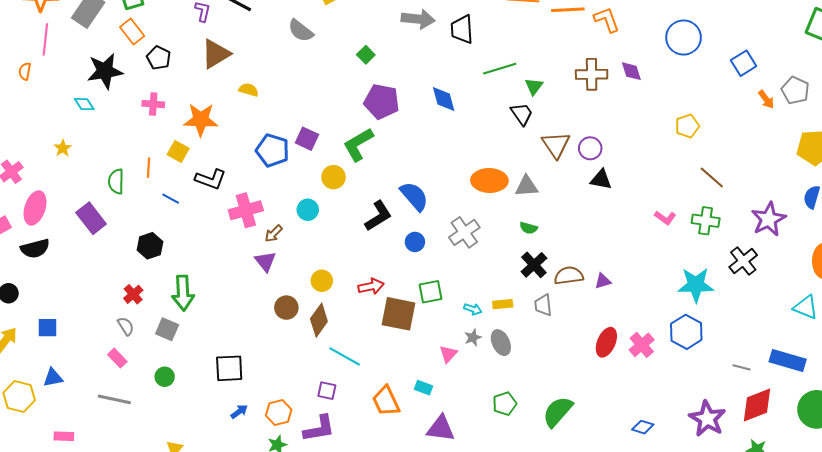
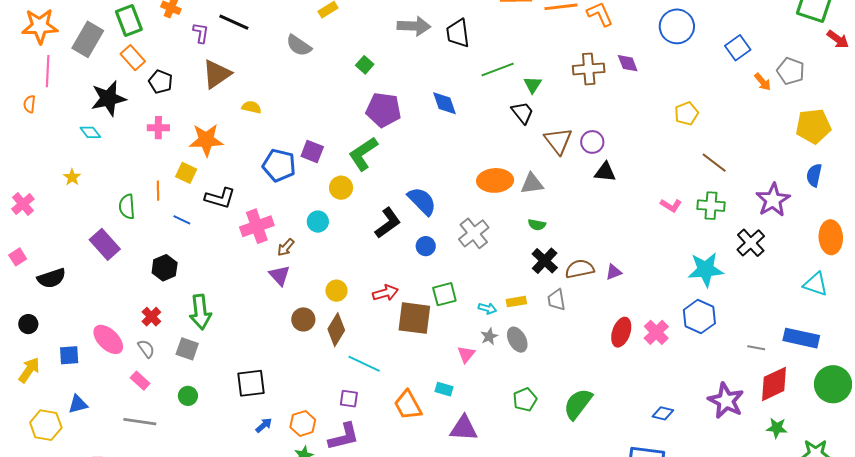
pink ellipse: (35, 208) -> (108, 339), moved, turned -60

